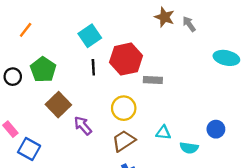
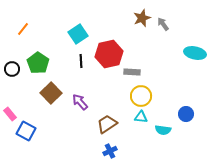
brown star: (165, 17) -> (142, 18), turned 30
yellow circle: (124, 108) -> (141, 96), moved
purple arrow: (83, 126) -> (80, 102), moved

